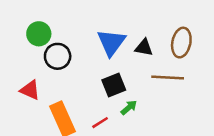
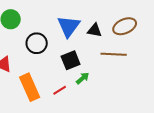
brown ellipse: (181, 43) -> (125, 26), turned 55
black circle: (58, 56) -> (37, 43), moved

